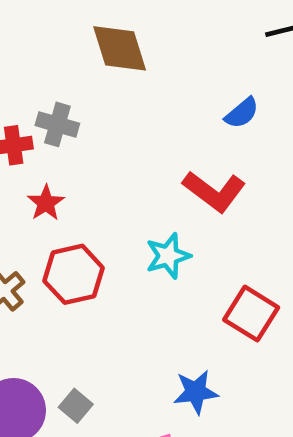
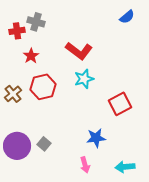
blue semicircle: (242, 113) -> (127, 17), moved
red L-shape: (214, 191) -> (79, 51), moved
red square: (251, 314) -> (120, 104), turned 30

